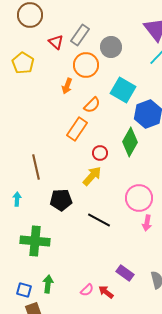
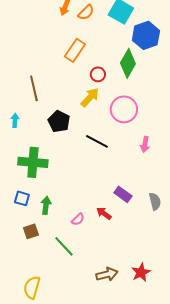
orange semicircle: (92, 105) -> (86, 12), moved
pink circle: (139, 198) -> (124, 109), moved
black pentagon: (61, 200) -> (59, 121), turned 30
blue square: (24, 290) -> (22, 198), moved
pink semicircle: (87, 290) -> (78, 219), moved

